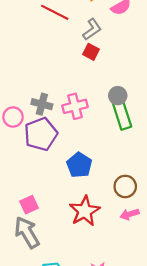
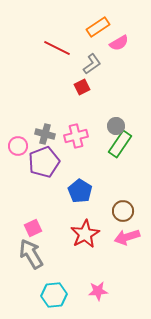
red square: (91, 52) -> (82, 87), moved, turned 35
green rectangle: (122, 115) -> (120, 144), turned 52
pink arrow: (129, 214) -> (127, 237), size x1.4

